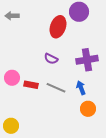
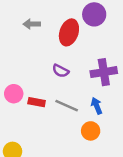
gray arrow: (12, 16) -> (32, 24), moved
orange circle: (88, 109) -> (91, 131), moved

